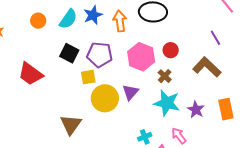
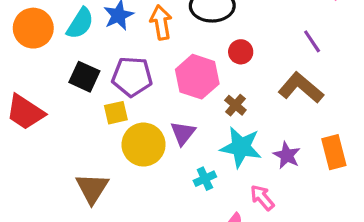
orange circle: (38, 21) -> (33, 28), size x1.6
red circle: (171, 50) -> (241, 52), moved
cyan cross: (145, 137) -> (205, 179), moved

